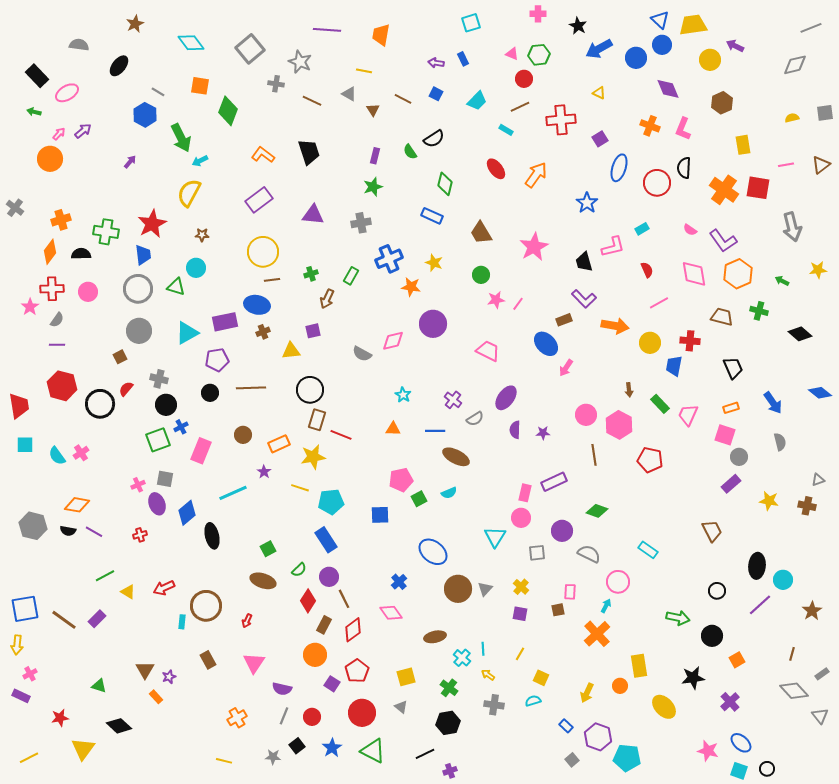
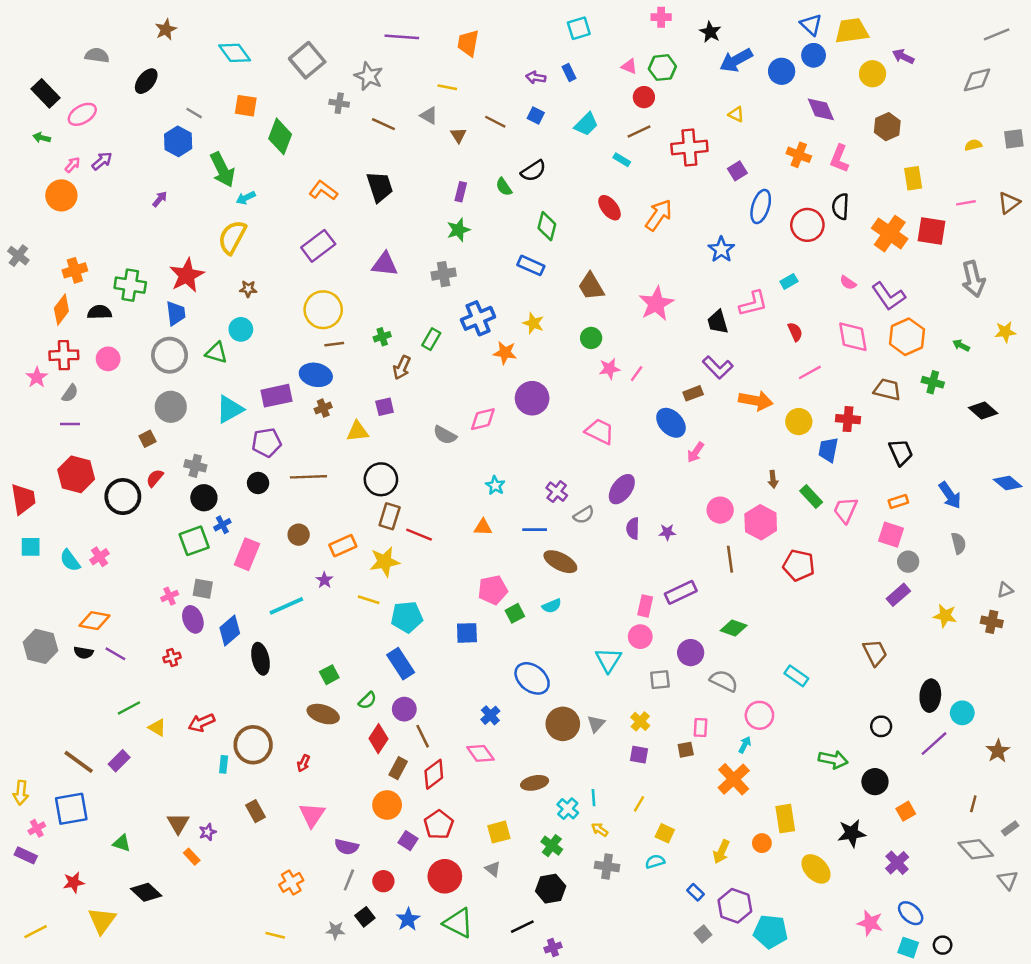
blue square: (25, 609) -> (71, 809), moved

